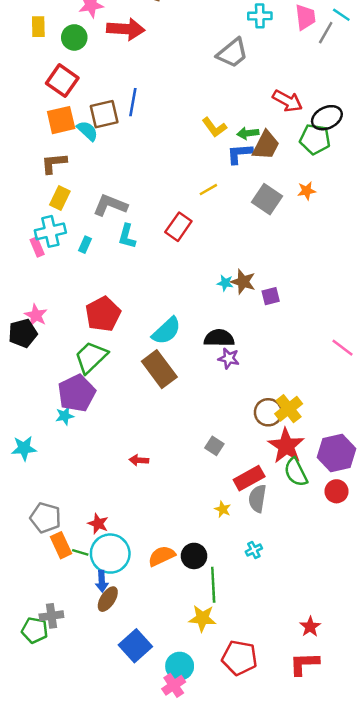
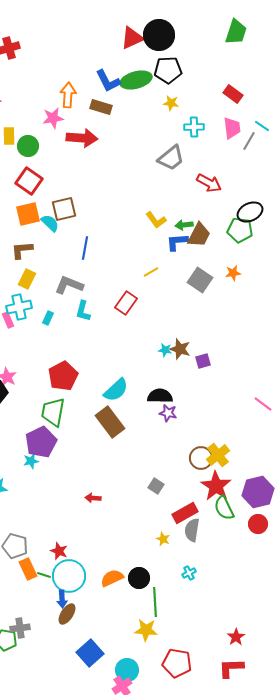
green circle: (74, 37) -> (28, 146), moved
red arrow: (287, 101) -> (209, 183), moved
blue line: (133, 102) -> (85, 248), moved
green trapezoid: (91, 357) -> (53, 412), turned -36

